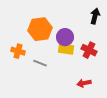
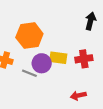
purple circle: (65, 37) -> (42, 63), moved
red cross: (89, 50) -> (84, 59), turned -35

